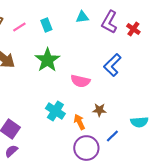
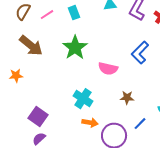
orange arrow: (79, 122) -> (90, 123), moved, turned 126

